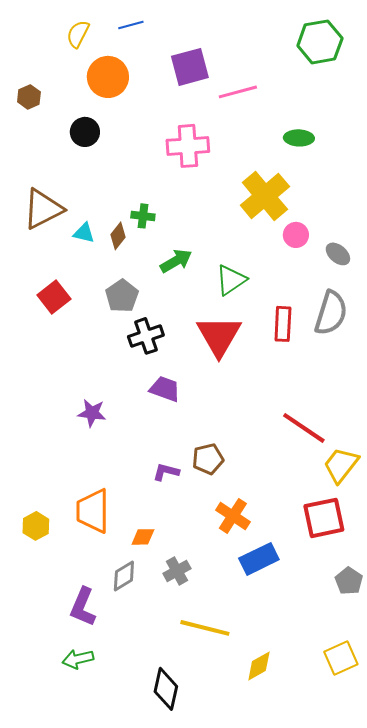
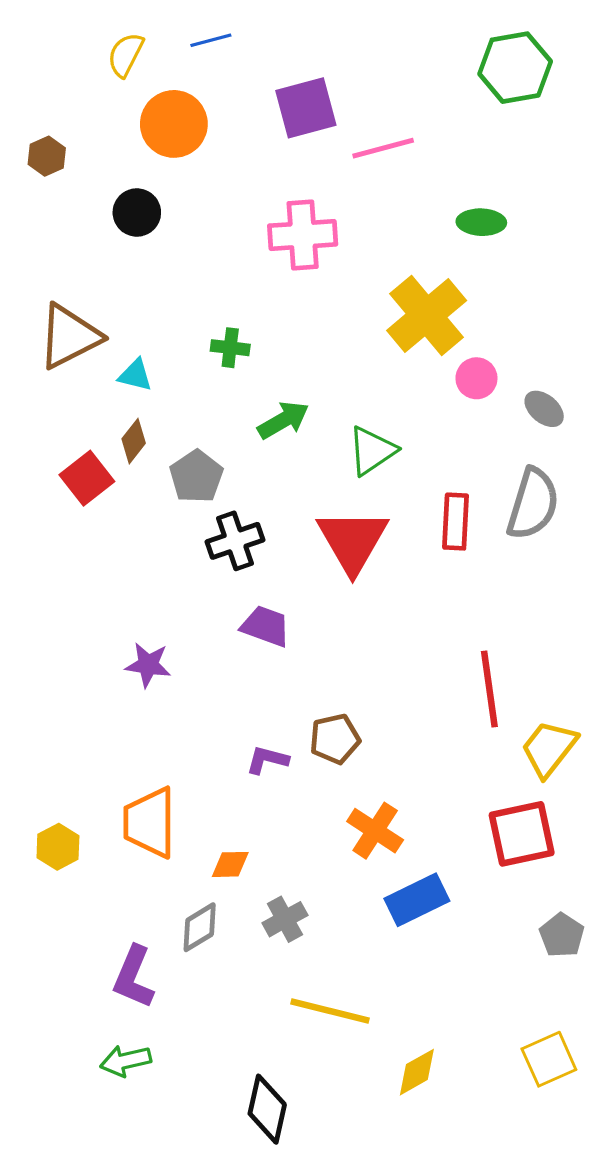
brown diamond: (118, 236) -> (134, 441), moved
red line: (304, 428) -> (489, 689), turned 48

